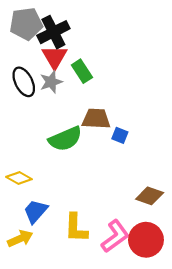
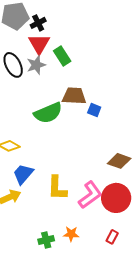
black cross: (53, 32) -> (38, 23), size x0.6

